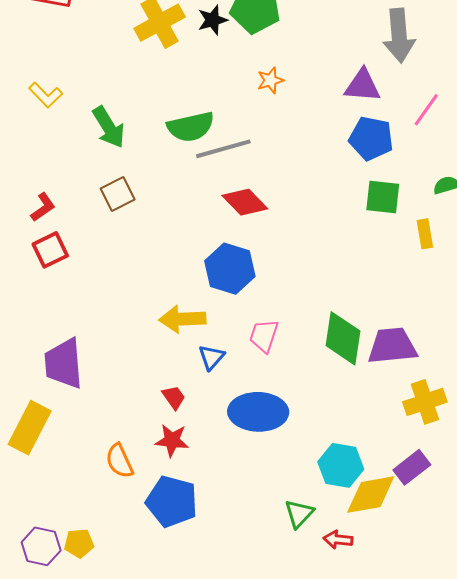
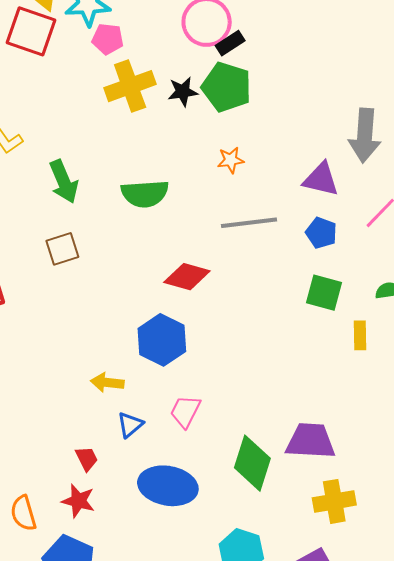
blue pentagon: (371, 138) -> (321, 233), size x0.7
gray line: (223, 149) -> (249, 223), moved
red diamond: (245, 202) -> (187, 277), turned -39
yellow arrow: (182, 319) -> (107, 382), size x0.7
green diamond: (343, 338) -> (252, 463), moved

